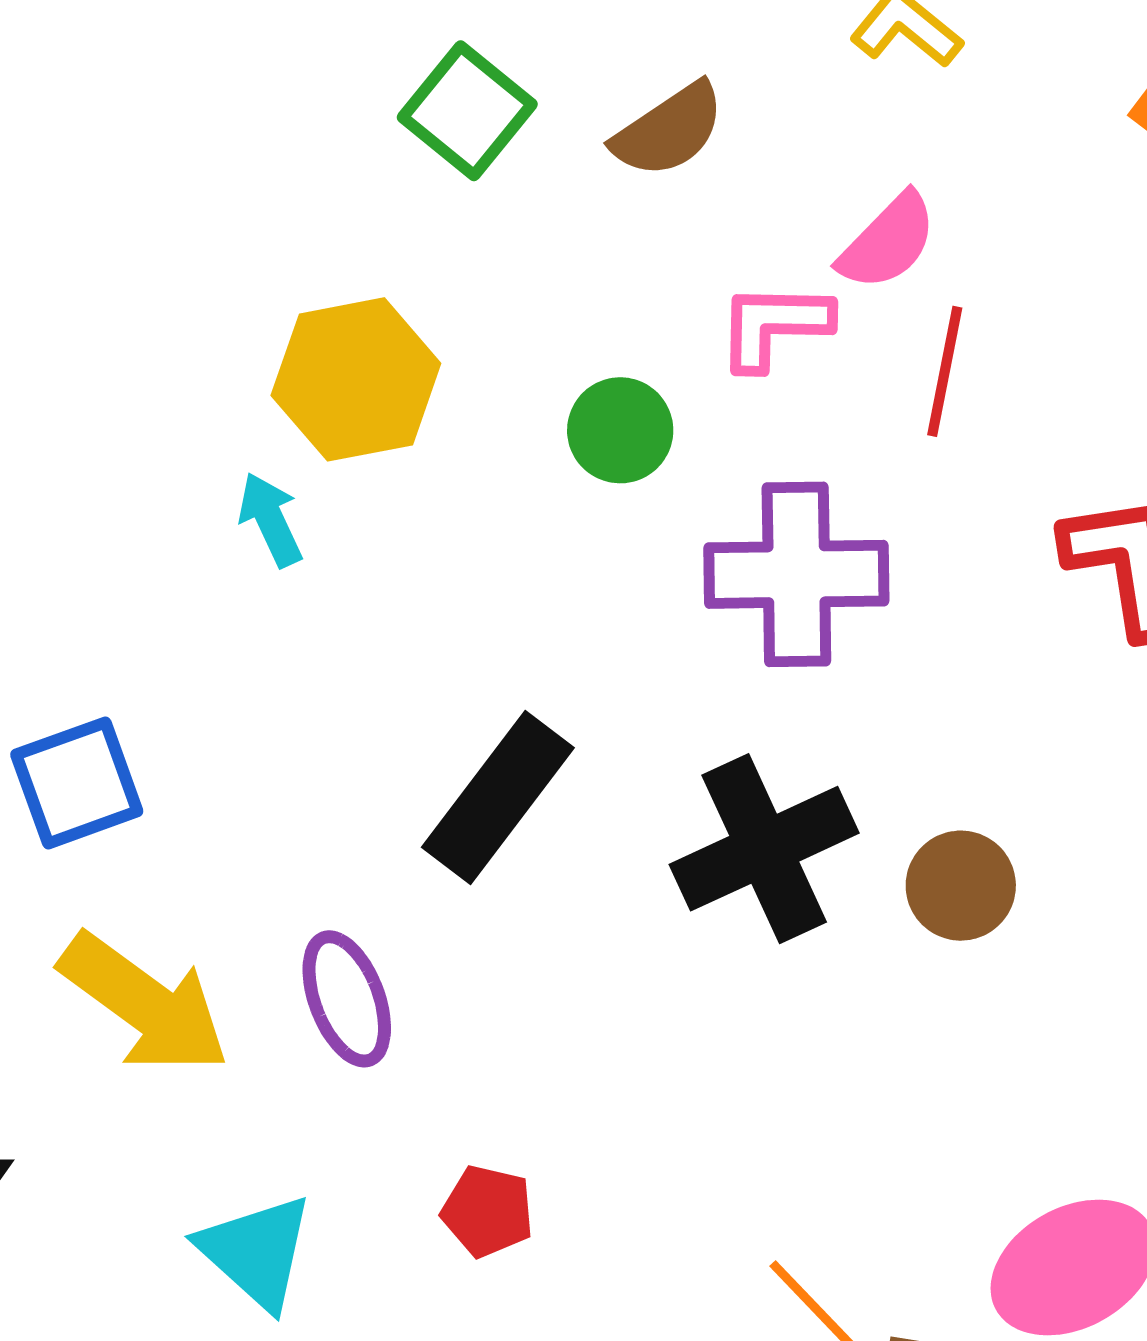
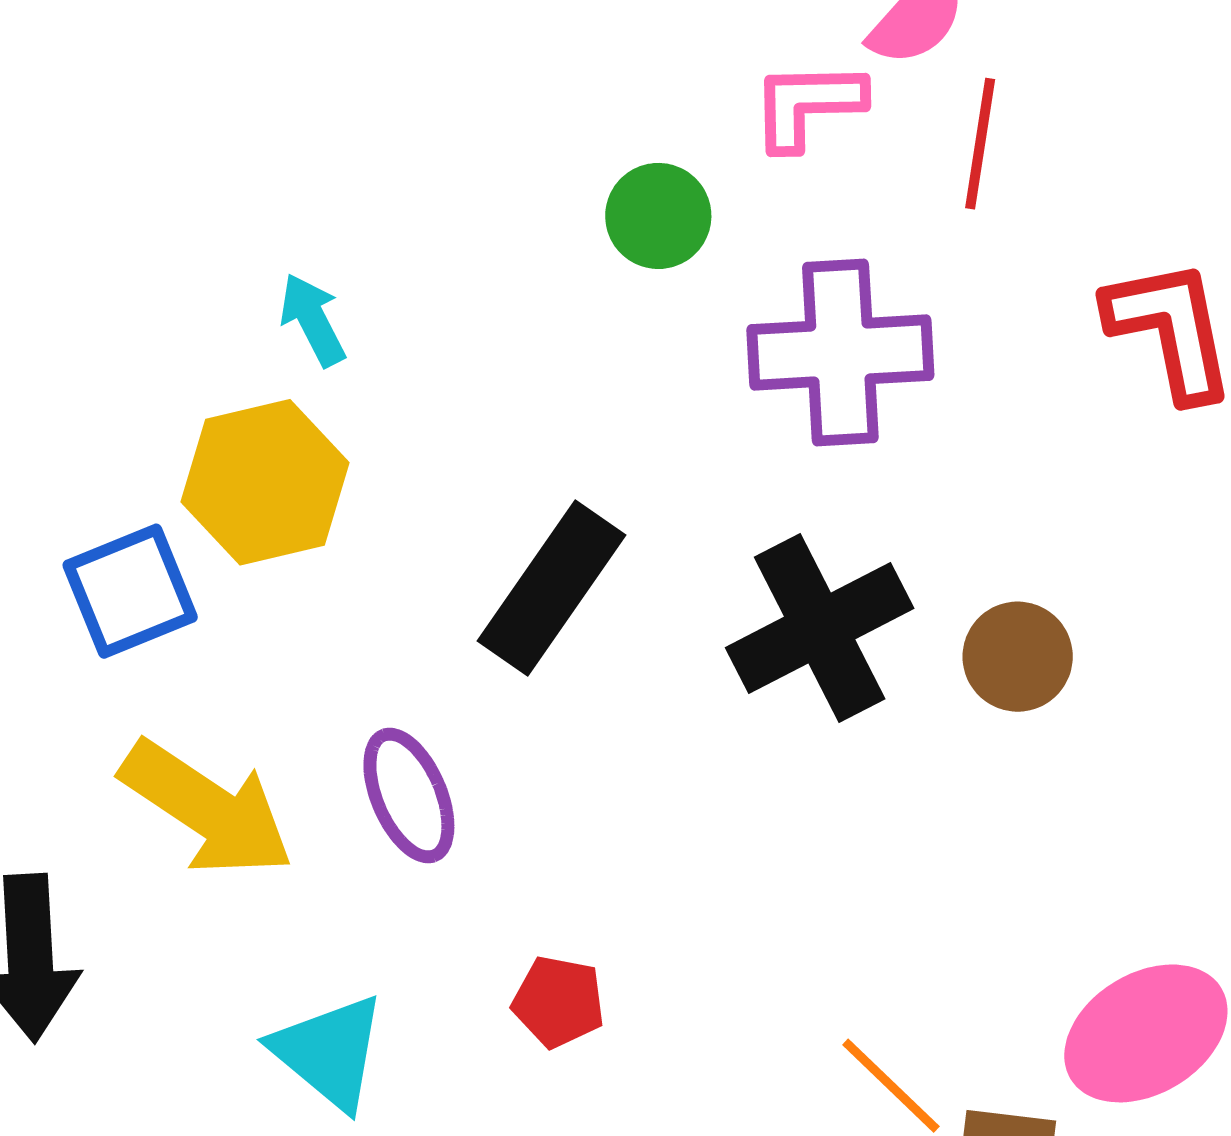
yellow hexagon: (356, 379) -> (265, 482), moved

